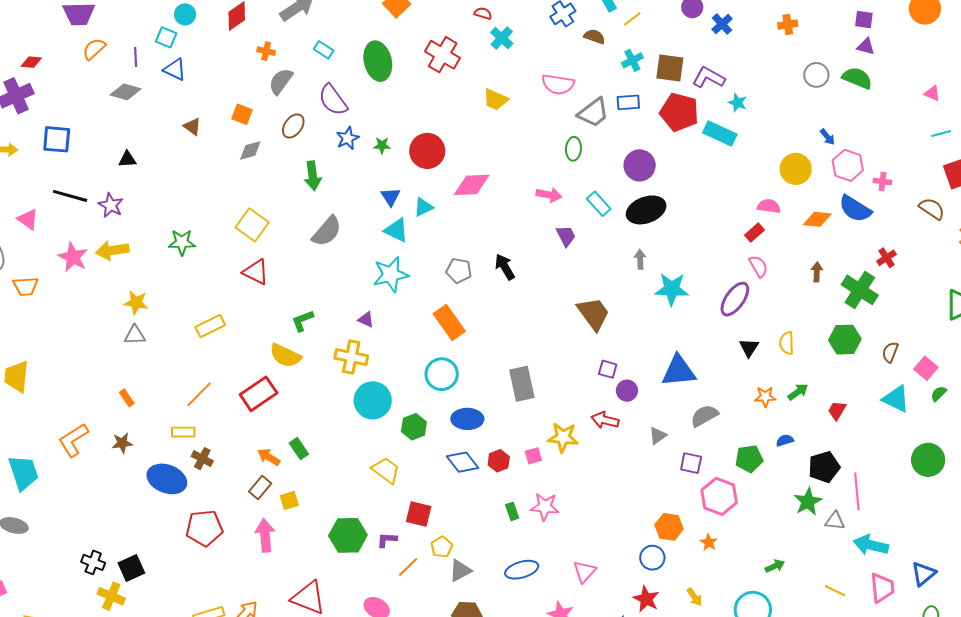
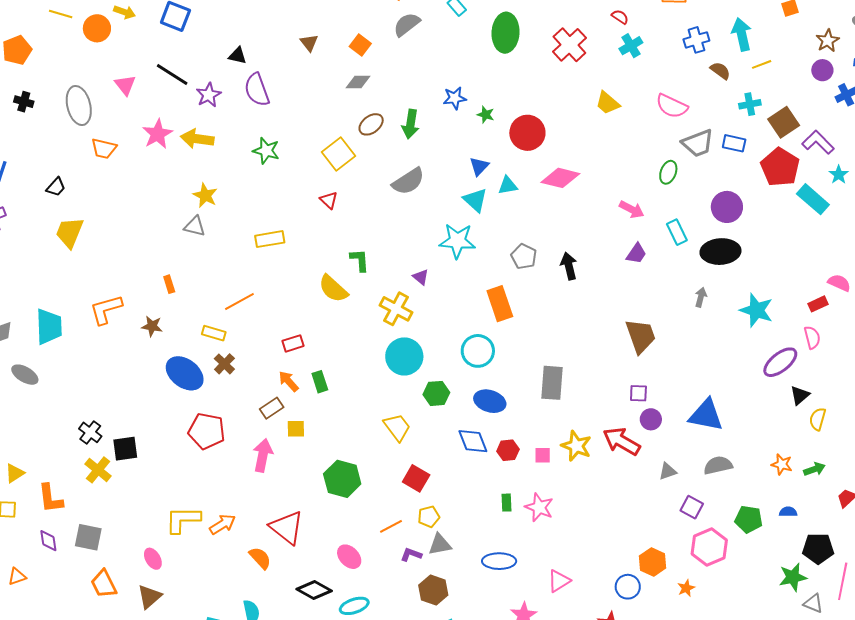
brown square: (670, 68) -> (784, 122), turned 32
purple semicircle: (333, 100) -> (257, 90), moved
brown ellipse: (293, 126) -> (371, 124), moved
purple trapezoid: (566, 236) -> (636, 254), turned 45
red triangle: (256, 272) -> (329, 200), size x0.7
cyan star: (672, 289) -> (756, 310), moved
green L-shape: (302, 321) -> (360, 260), turned 90
black triangle: (749, 348) -> (800, 395), moved
purple square: (608, 369) -> (638, 393), turned -30
red rectangle: (259, 394) -> (293, 343), moved, size x0.6
red arrow: (605, 420) -> (621, 441), size x1.4
purple L-shape: (387, 540) -> (411, 554), moved

